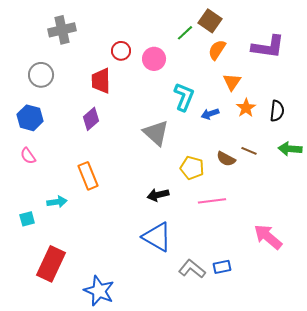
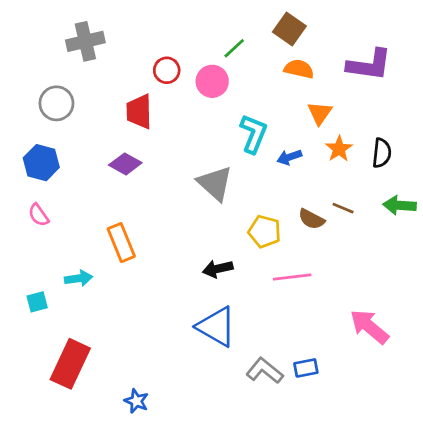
green line: (185, 33) -> (234, 48), moved
orange semicircle: (217, 50) -> (299, 69), turned 70
purple diamond: (91, 119) -> (125, 164), turned 70
blue star: (99, 291) -> (136, 401), size x0.6

